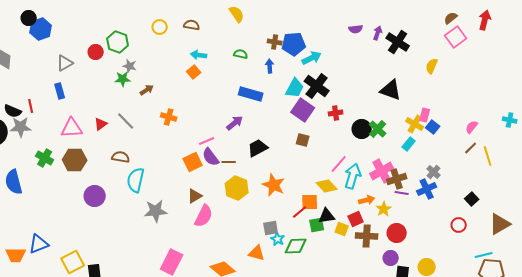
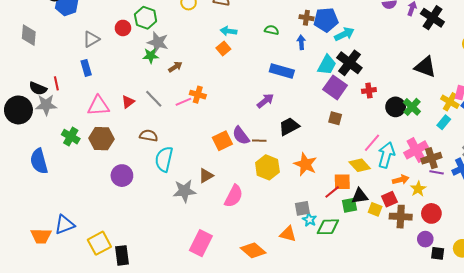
gray star: (130, 66) -> (158, 42), size x1.5
pink line: (207, 141) -> (183, 102), moved
brown triangle: (195, 196) -> (206, 176), moved

